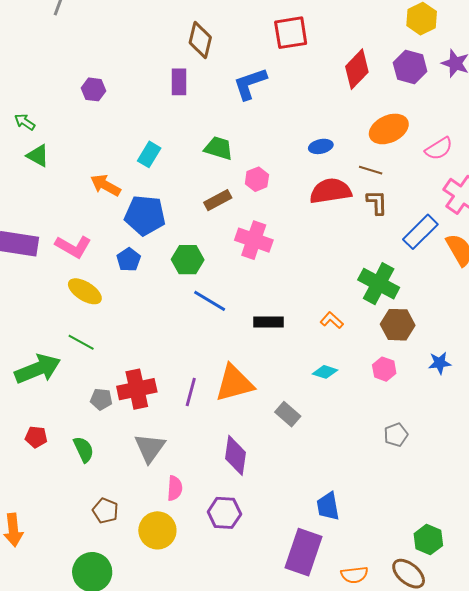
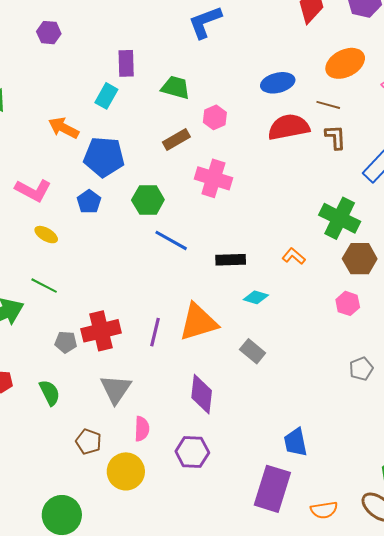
purple rectangle: (179, 82) -> (126, 63), moved
blue ellipse: (321, 146) -> (278, 83), size x1.4
yellow ellipse: (85, 291) -> (46, 235), size x0.7
cyan diamond: (325, 372) -> (256, 297), moved
brown pentagon: (105, 511) -> (88, 442), moved

